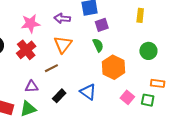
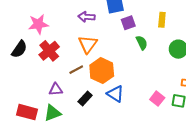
yellow rectangle: (140, 15) -> (162, 20), moved
pink star: (30, 23) -> (38, 24), moved
green semicircle: (98, 45) -> (142, 43), moved
orange hexagon: (113, 67) -> (102, 71), moved

